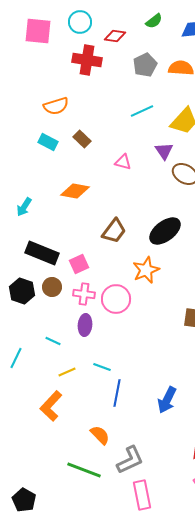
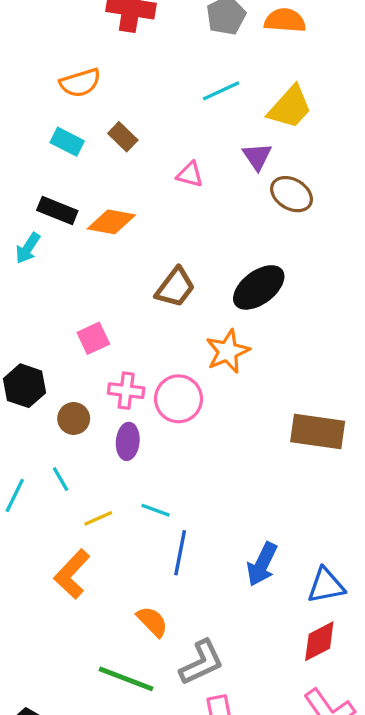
black rectangle: (42, 253) -> (57, 210), moved, size x0.7
pink square: (79, 264) -> (93, 338), moved
brown circle: (52, 287) -> (74, 418), moved
cyan line: (53, 341) -> (61, 479), moved, turned 35

